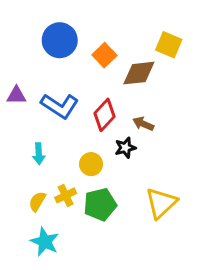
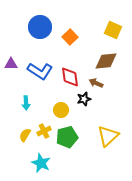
brown diamond: (139, 73) -> (106, 61), moved
red diamond: (104, 115) -> (70, 77), turned -50
cyan star: (45, 242) -> (41, 163), moved

